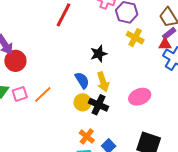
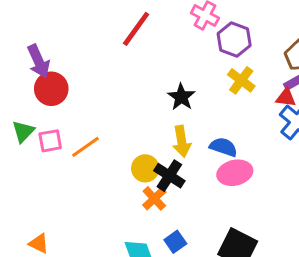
black star: (99, 54) -> (181, 97), turned -30
blue semicircle: (82, 80) -> (223, 147), moved, turned -48
orange cross: (87, 136) -> (154, 198), moved

